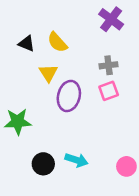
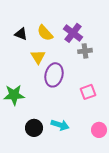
purple cross: (111, 19) -> (73, 33), moved
pink square: (109, 91) -> (88, 92), moved

